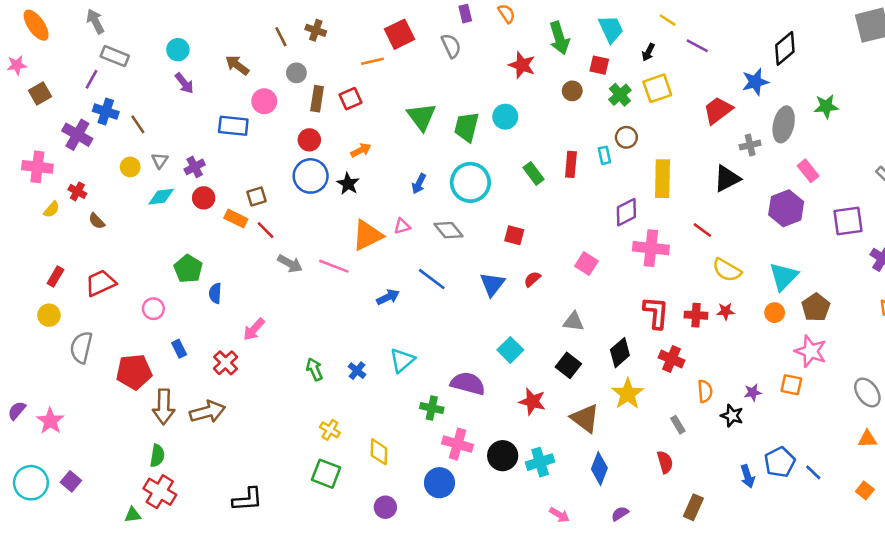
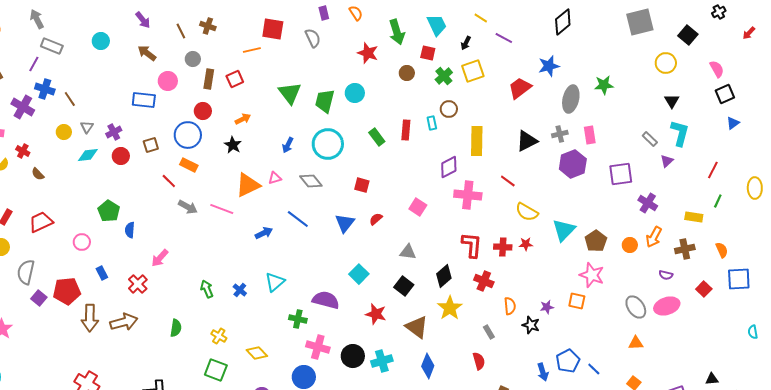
red square: (400, 34) -> (273, 29), turned 35
black diamond: (785, 48) -> (563, 22), moved
purple arrow: (184, 83) -> (143, 20), moved
gray cross: (750, 145) -> (560, 134), moved
pink rectangle: (808, 171) -> (590, 135), turned 30
blue circle: (311, 176) -> (188, 135), moved
brown square: (256, 197) -> (151, 145), moved
orange rectangle: (236, 218) -> (189, 165), moved
cyan triangle: (784, 276) -> (564, 230), moved
orange circle: (775, 313) -> (630, 245), moved
yellow diamond: (379, 452) -> (257, 353), turned -45
green semicircle: (157, 456) -> (176, 328), moved
purple square: (71, 481) -> (39, 298), moved

